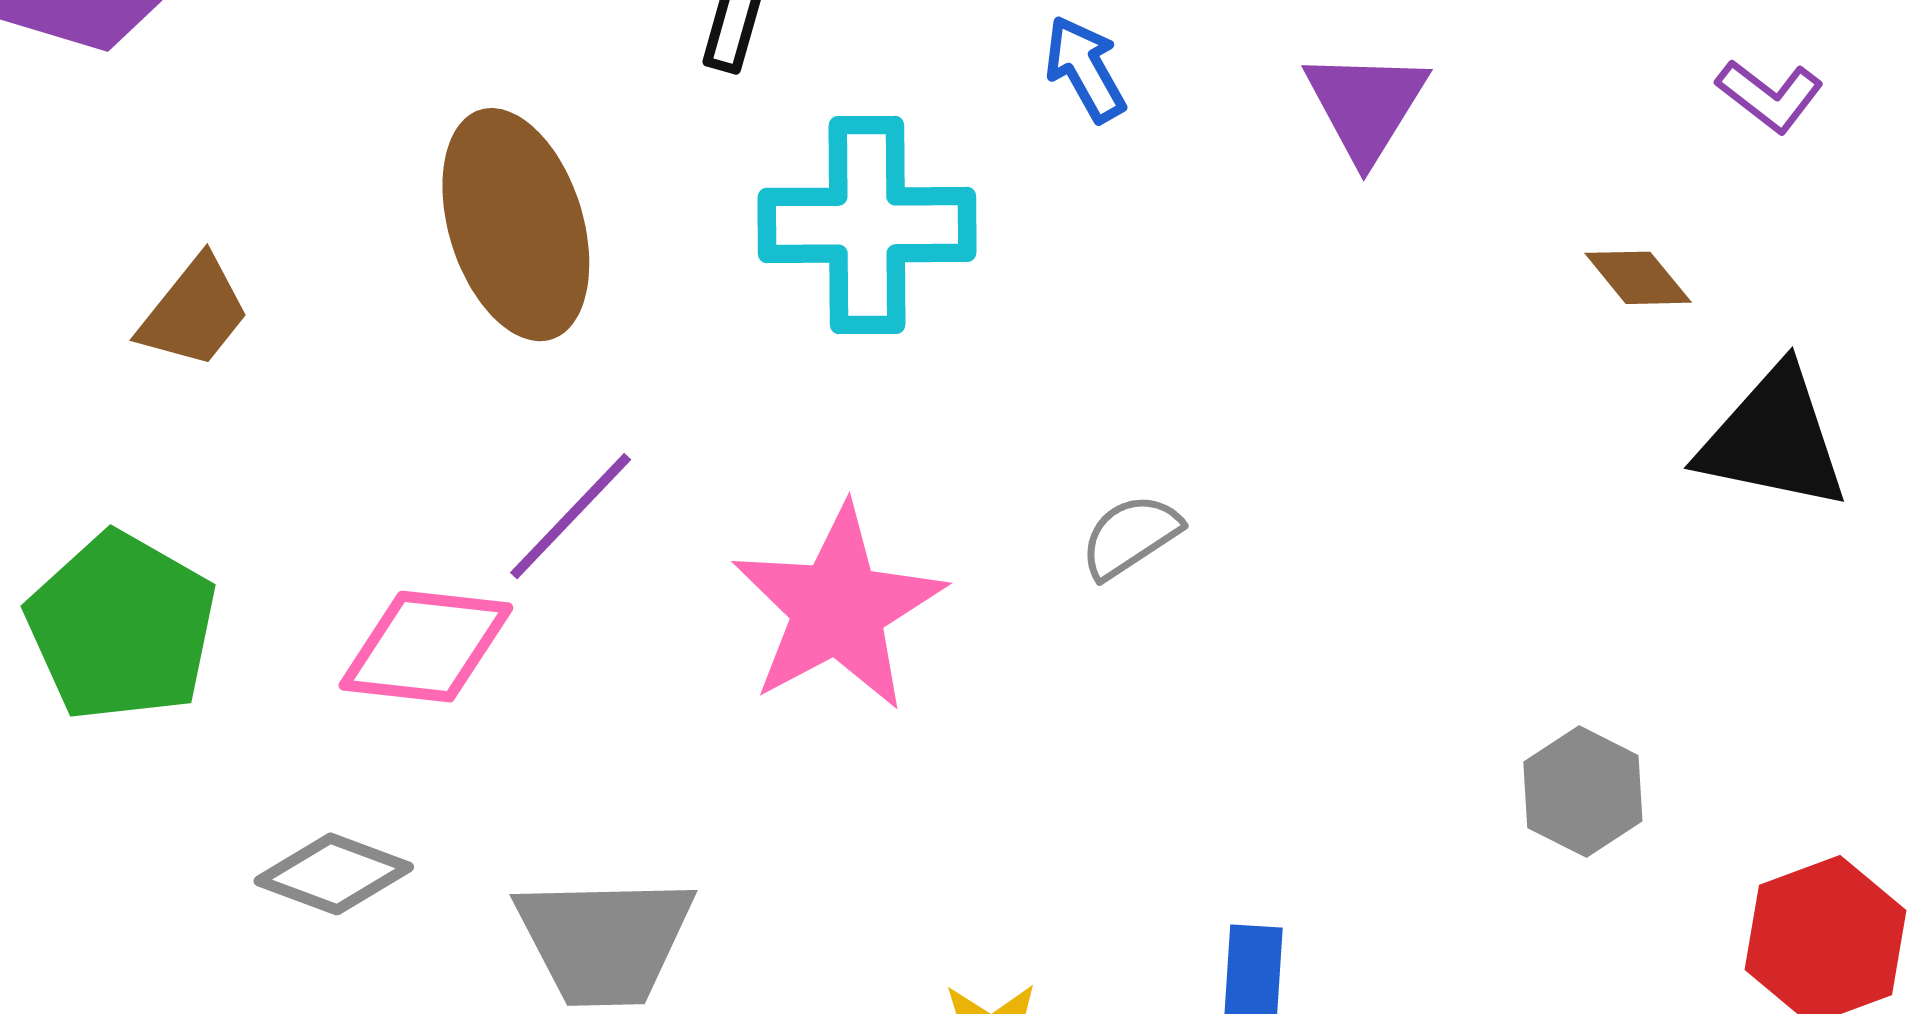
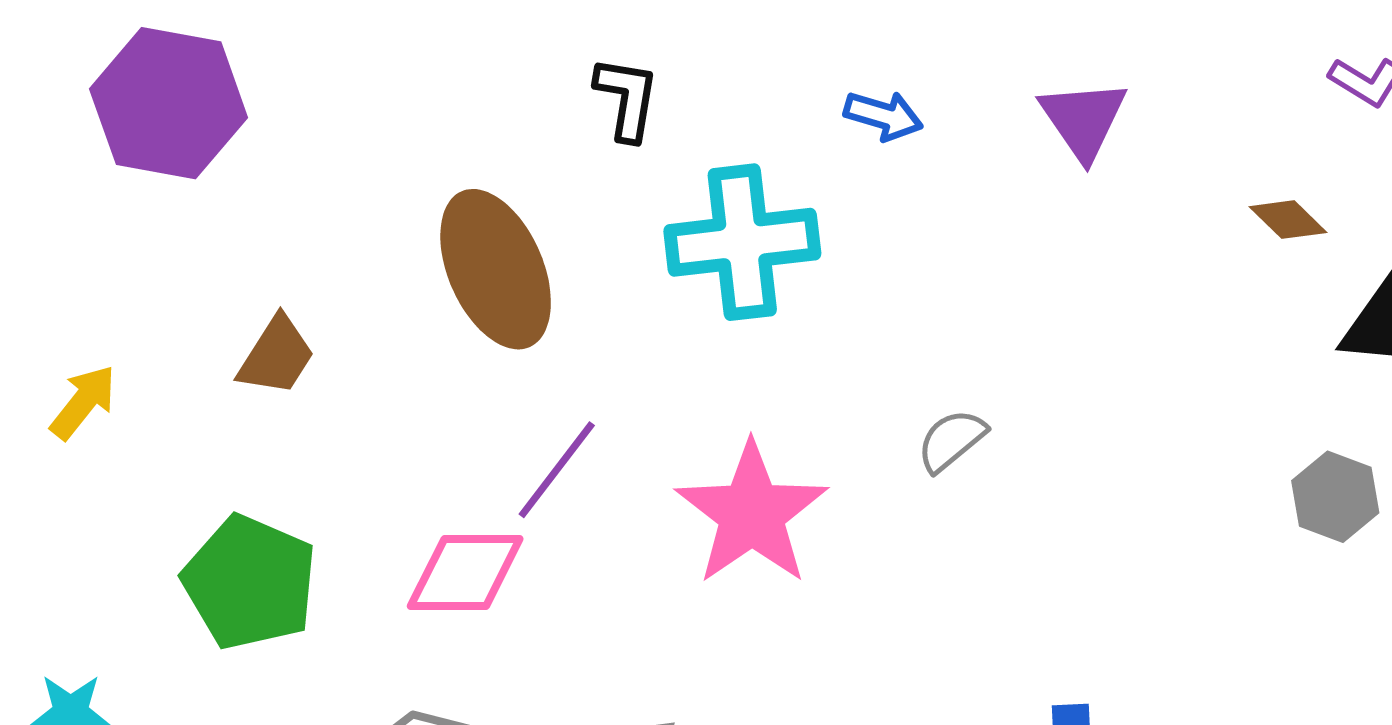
blue arrow: (1085, 69) -> (883, 116), turned 142
gray hexagon: (1583, 792) -> (1335, 497), moved

